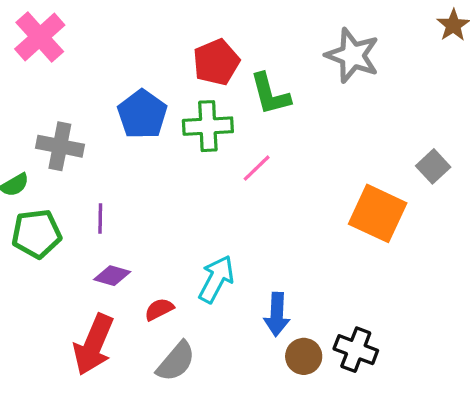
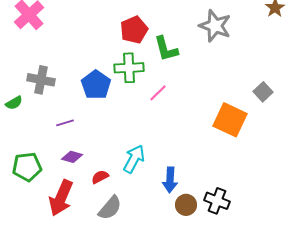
blue pentagon: (142, 114) -> (96, 85), moved
purple line: (100, 219) -> (65, 123), turned 72
green pentagon: (36, 234) -> (27, 167), moved

